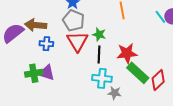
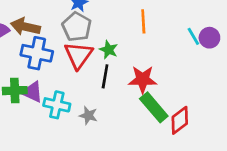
blue cross: (46, 44) -> (37, 53), size x1.6
cyan cross: (102, 78) -> (57, 105), moved
gray star: (115, 93) -> (88, 115), moved

